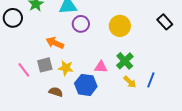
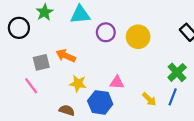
purple circle: (81, 24) -> (106, 32), moved
green cross: (125, 61) -> (177, 72), moved
gray square: (45, 65) -> (41, 62), moved

